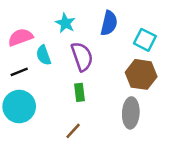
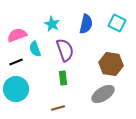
cyan square: (145, 40) -> (117, 23), moved
gray ellipse: (131, 113) -> (103, 94), turned 55
brown line: (73, 131) -> (58, 108), turned 32

